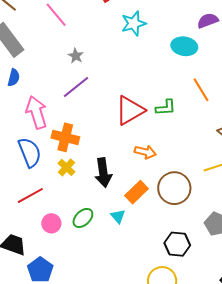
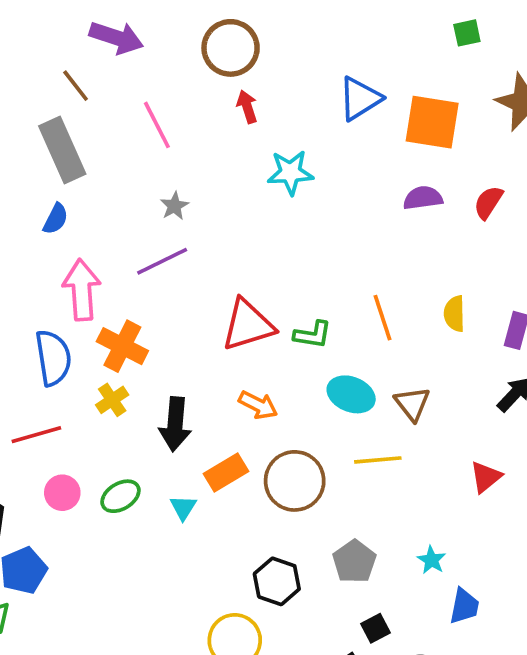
cyan ellipse: (184, 46) -> (351, 394), moved

